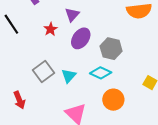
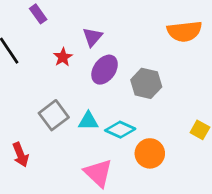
cyan diamond: (101, 73) -> (120, 130), moved
cyan triangle: (69, 76) -> (88, 121), turned 49

